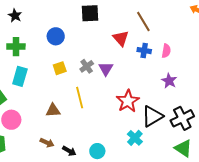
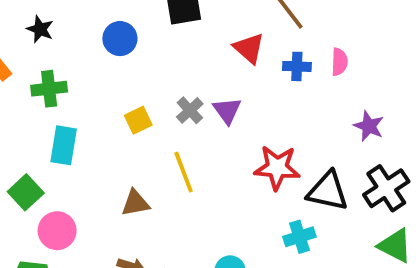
blue circle: (56, 36) -> (120, 39), moved
purple star: (169, 81) -> (369, 126), moved
red star: (128, 101) -> (277, 168), turned -30
black triangle: (152, 116) -> (328, 191), turned 50
cyan cross: (135, 138) -> (299, 237), turned 35

